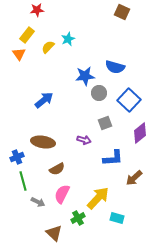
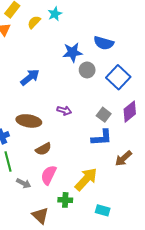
gray square: (105, 123) -> (104, 115), moved, turned -32
purple arrow: (84, 140) -> (64, 111), moved
green cross: (78, 218) -> (65, 200), turned 32
cyan rectangle: (117, 218) -> (103, 210), moved

